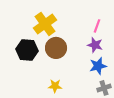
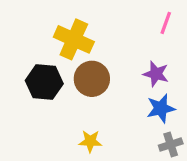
yellow cross: (45, 24) -> (74, 39), turned -30
pink line: (97, 26) -> (166, 23), moved

